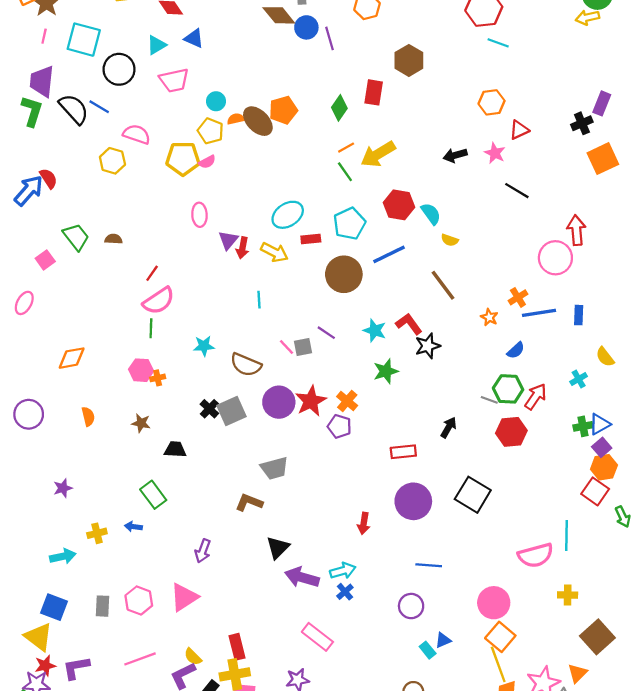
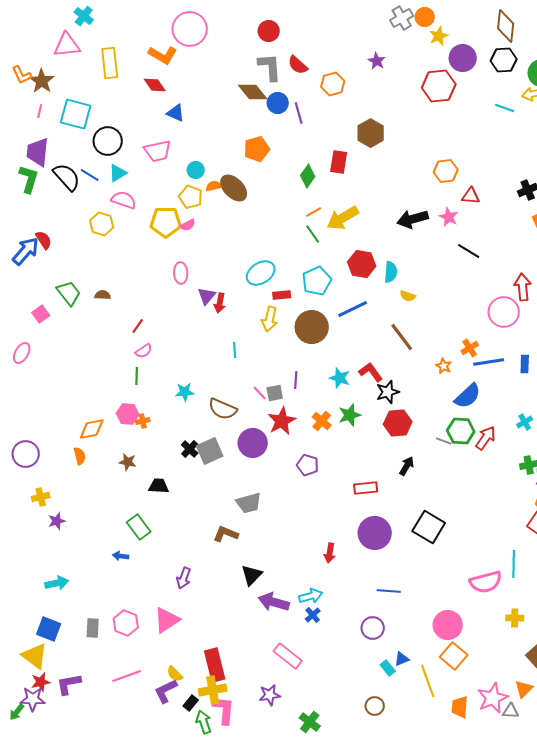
cyan line: (498, 43) -> (505, 108), moved
cyan triangle: (156, 45) -> (118, 173), moved
orange pentagon: (283, 110) -> (257, 149), moved
red triangle: (519, 130) -> (471, 196), turned 30
black arrow: (455, 155) -> (413, 219), size x1.4
cyan semicircle: (431, 214) -> (391, 272), turned 40
yellow arrow: (274, 252) -> (270, 319), moved, turned 75
pink semicircle: (159, 301) -> (144, 351), size x0.6
purple line: (326, 333) -> (296, 380), turned 60
blue semicircle: (516, 350) -> (468, 396), size x1.6
orange diamond: (72, 358) -> (92, 429), moved
red star: (311, 401) -> (282, 421), moved
orange cross: (347, 401) -> (322, 421), moved
red hexagon: (511, 432) -> (398, 423), moved
yellow cross: (97, 533) -> (41, 497), moved
red rectangle: (237, 647) -> (215, 665), size x1.4
yellow line: (498, 664) -> (428, 681), moved

